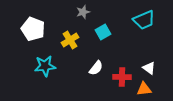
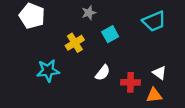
white pentagon: (33, 29) -> (32, 16), moved

